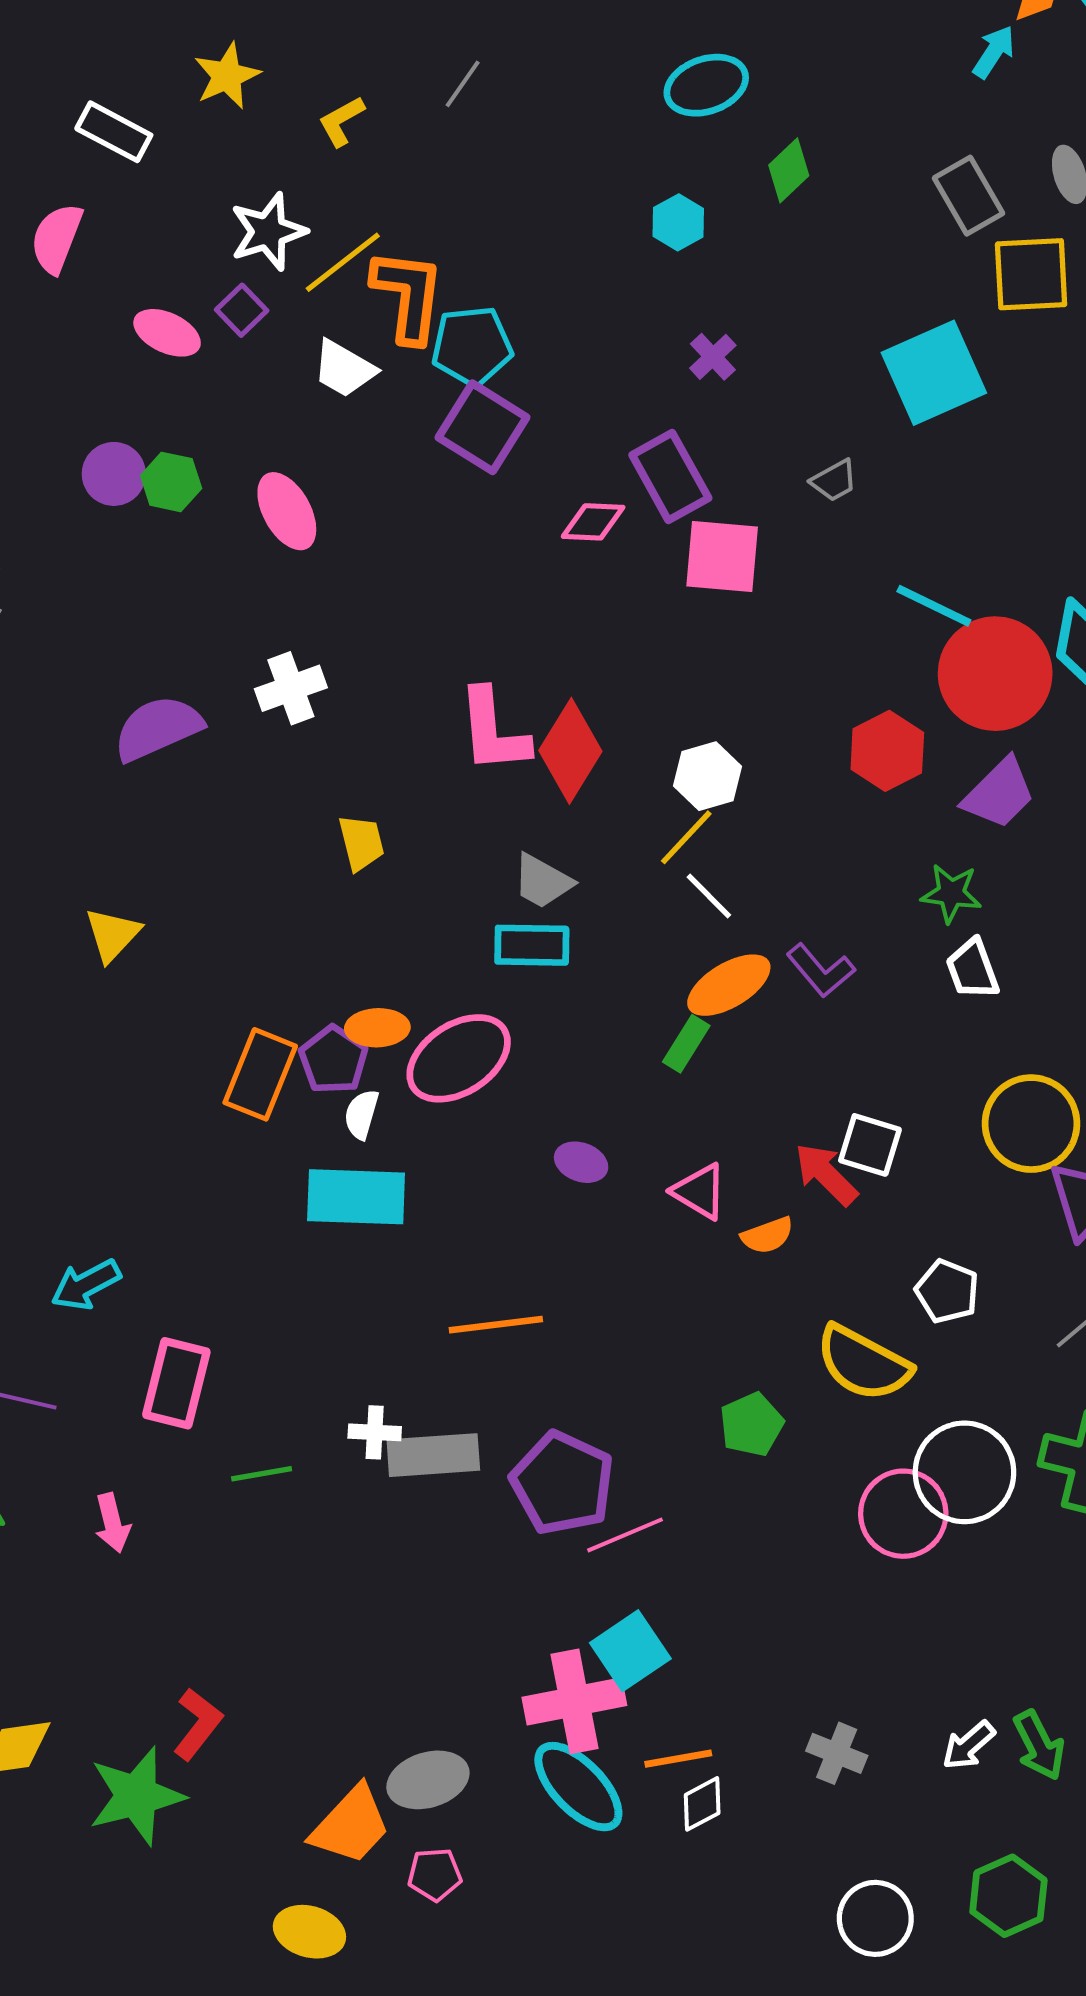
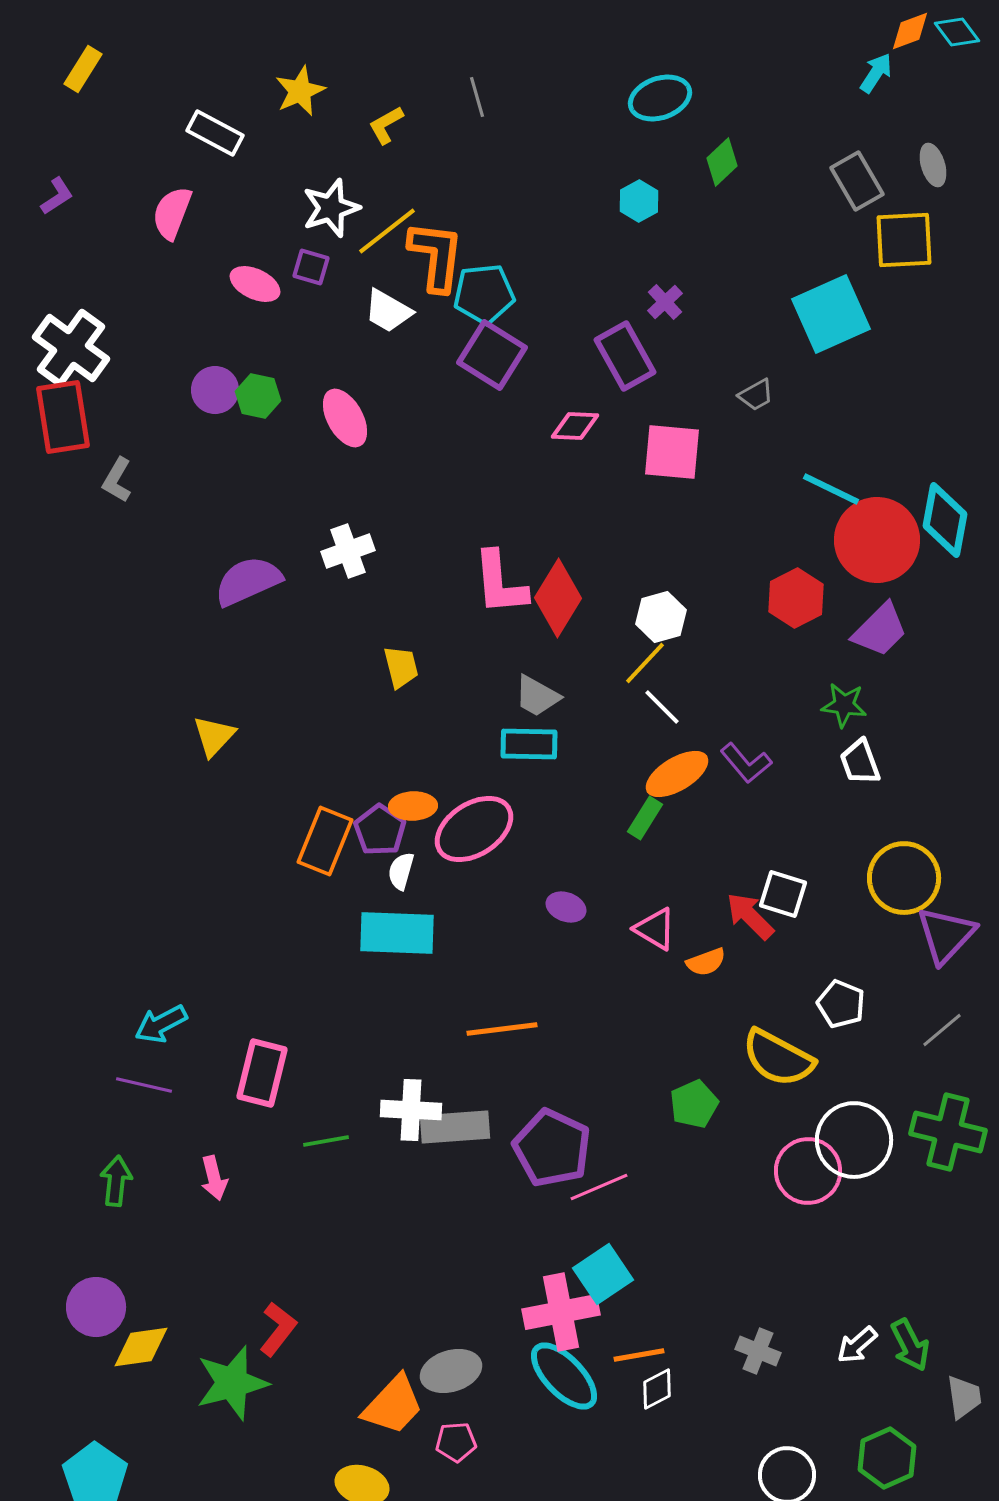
gray line: (463, 84) -> (477, 97), turned -51
purple square: (242, 310) -> (311, 267), turned -30
purple rectangle: (670, 477) -> (625, 356), moved
cyan arrow: (86, 1285) -> (161, 1024), moved
white cross: (375, 1432) -> (411, 1110), size x1.5

